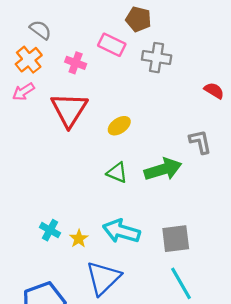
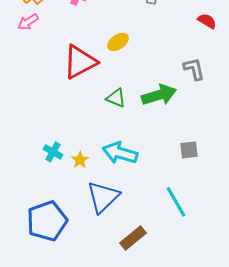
red triangle: (69, 110) -> (80, 62), moved, turned 30
yellow ellipse: (119, 126) -> (118, 42), moved
gray square: (176, 239) -> (189, 150), moved, size x0.7

